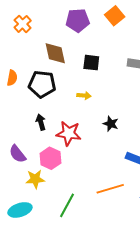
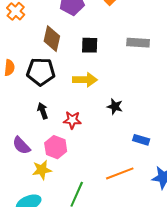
brown diamond: (55, 53) -> (52, 39), turned 30
yellow arrow: (84, 96) -> (85, 80), size x1.6
red star: (69, 133) -> (72, 120), size x0.7

